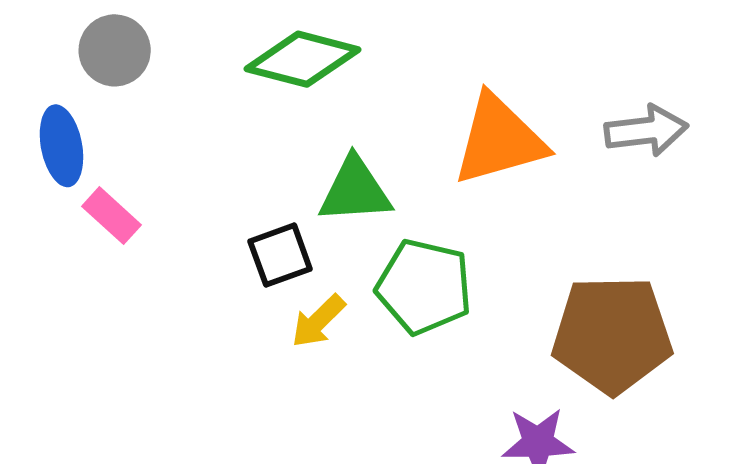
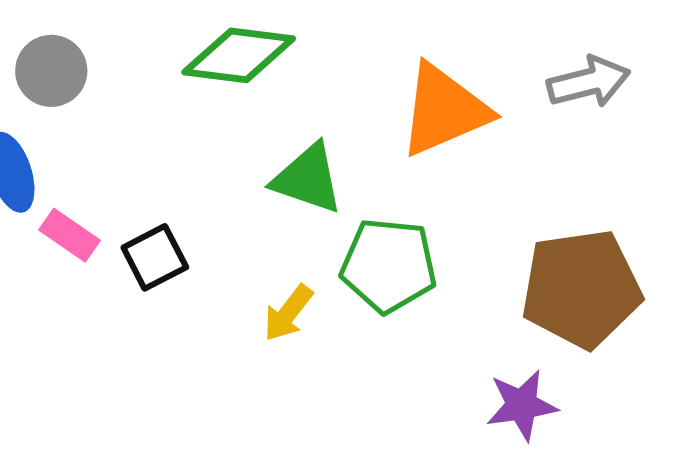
green triangle: (355, 190) -> (308, 179), turned 30
black square: (280, 255) -> (155, 257), moved

